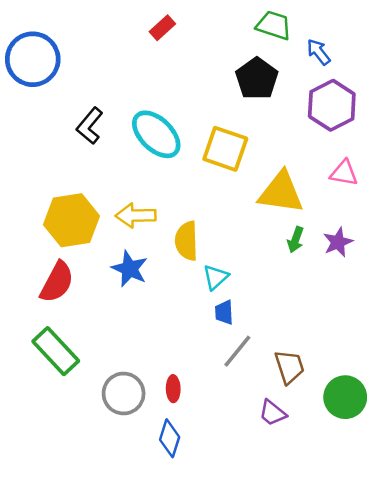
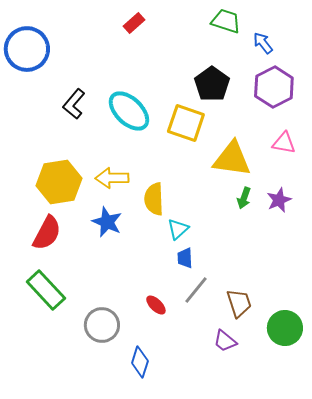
black pentagon: (257, 79) -> (212, 84), moved
red ellipse: (173, 389) -> (156, 305), moved, turned -45

